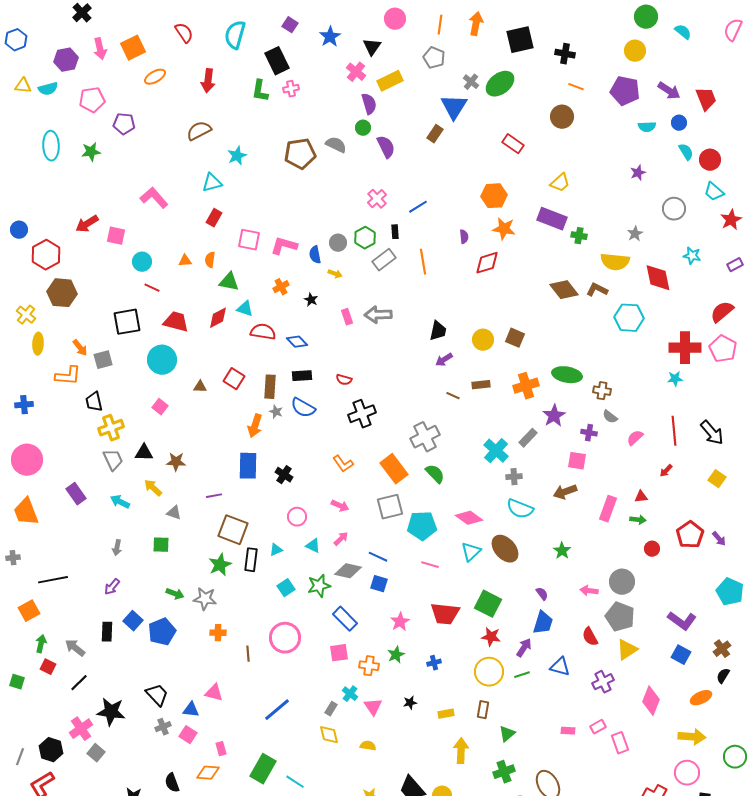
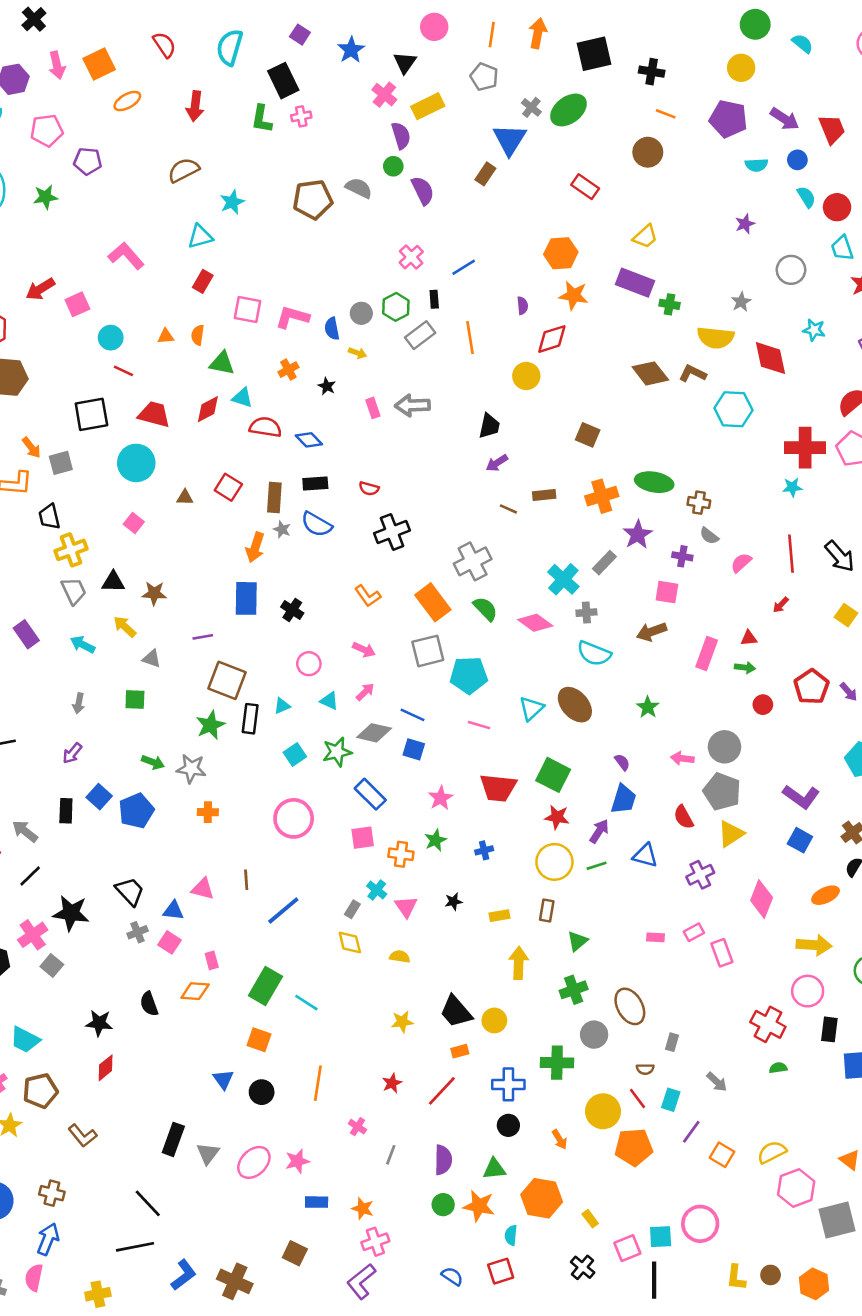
cyan trapezoid: (714, 192) -> (842, 248), turned 30
pink square: (116, 236) -> (77, 304), turned -36
yellow circle: (483, 340) -> (526, 376), moved
pink diamond: (469, 518) -> (535, 623), moved
brown line: (248, 654) -> (246, 880), moved

